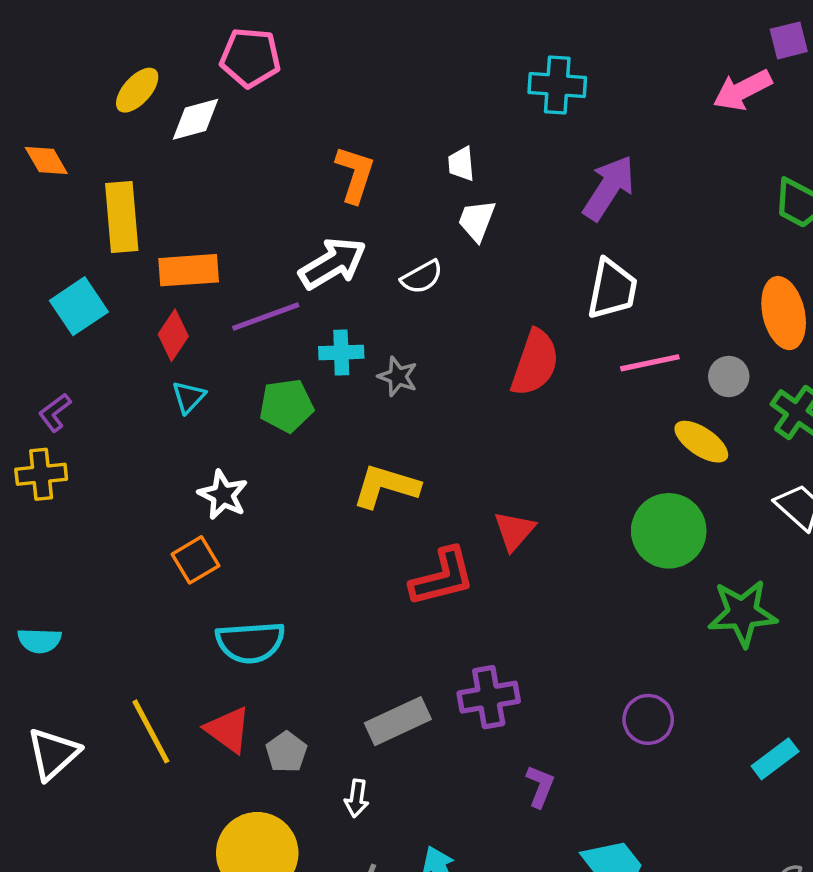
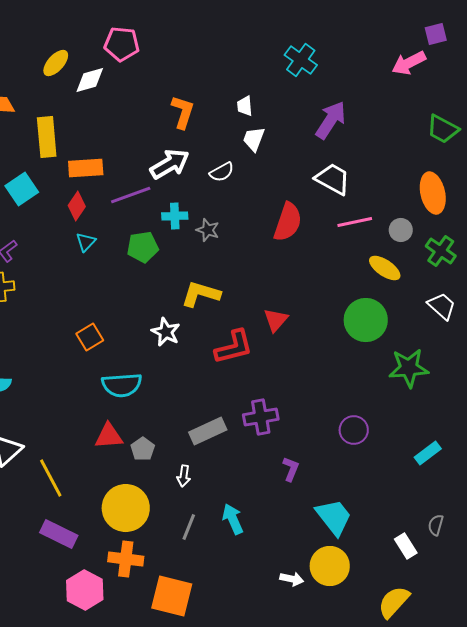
cyan cross: (557, 85) -> (301, 60), turned 32
white trapezoid: (612, 289) -> (333, 179), turned -72
white star: (223, 495) -> (166, 332), moved
red triangle: (228, 730) -> (109, 436), turned -40
yellow line: (151, 731) -> (51, 478), moved

